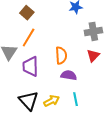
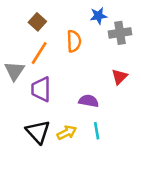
gray cross: (93, 31) -> (120, 33), moved
orange semicircle: (61, 56) -> (74, 41), moved

